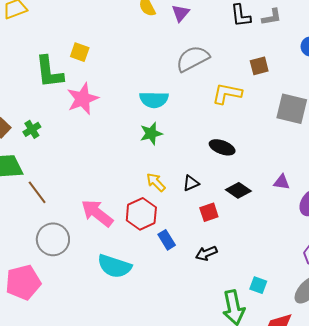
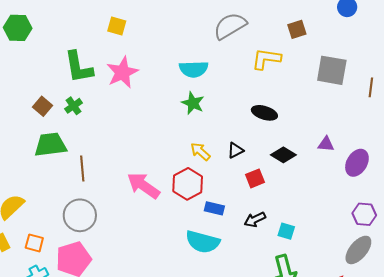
green L-shape: (49, 72) -> (79, 67), moved
green star: (151, 133) -> (193, 103), turned -30
brown line: (37, 192) -> (82, 168), turned 35
gray circle: (53, 239) -> (80, 215), moved
blue rectangle: (167, 240) -> (214, 208), turned -42
cyan semicircle: (114, 266) -> (203, 242), moved
cyan square: (258, 285) -> (286, 231), moved

